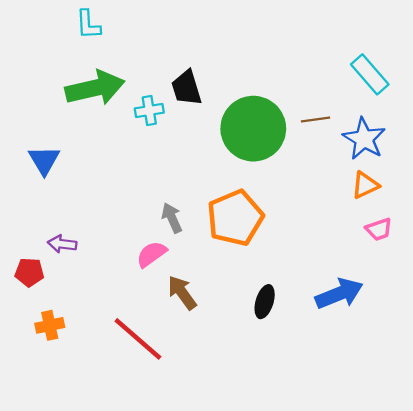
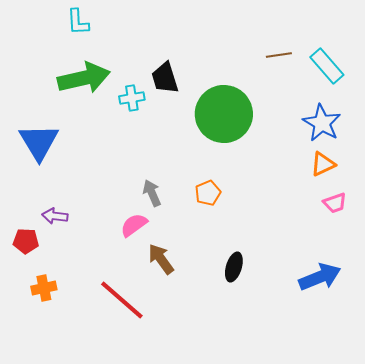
brown line: (315, 120) -> (279, 55), moved
blue triangle: (44, 160) -> (39, 142), size x1.4
orange pentagon: (235, 218) -> (208, 193), size x0.5
blue arrow: (339, 294) -> (320, 277), moved

